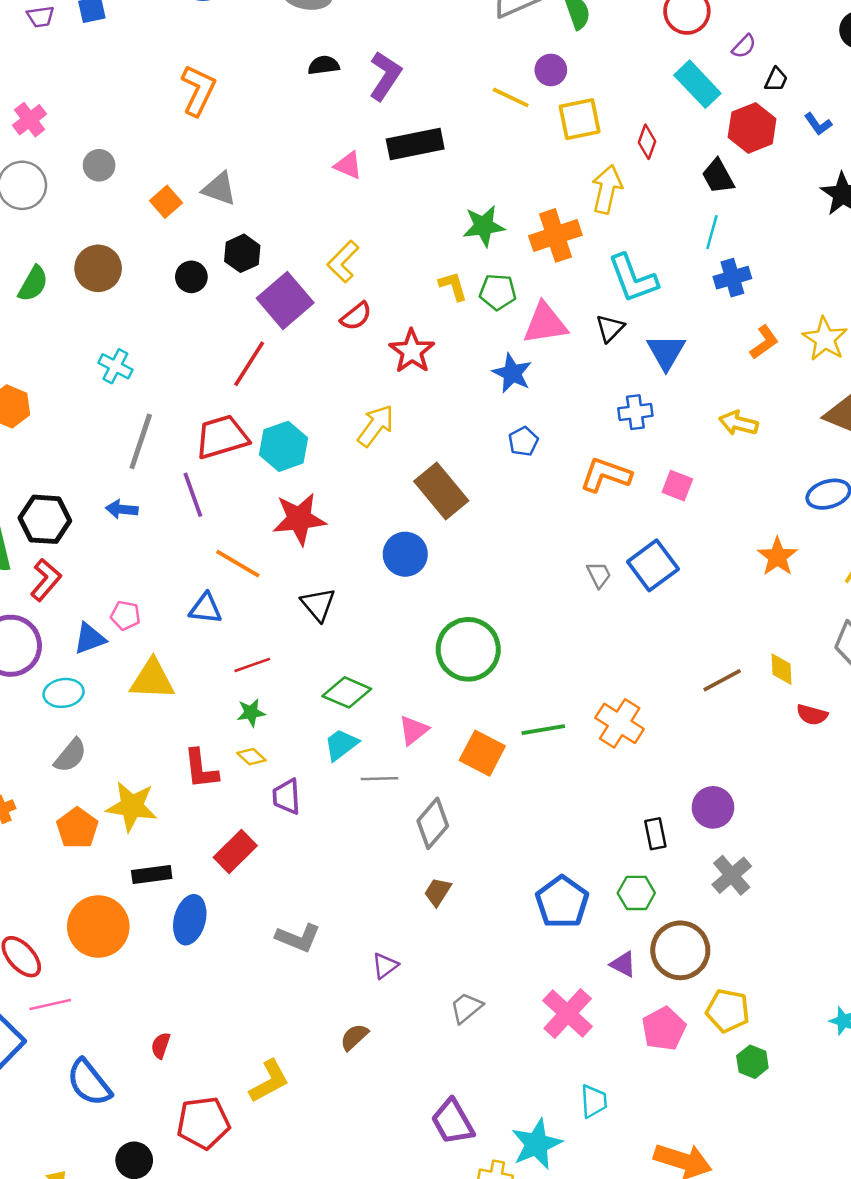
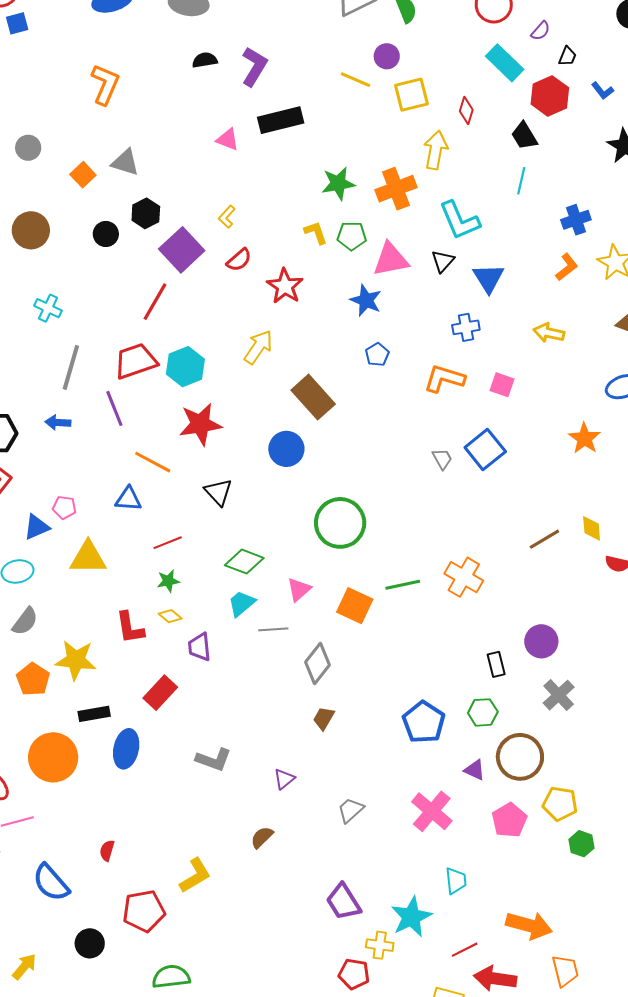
yellow L-shape: (343, 262) -> (227, 217), size x0.7
blue cross: (732, 278) -> (576, 220), moved

